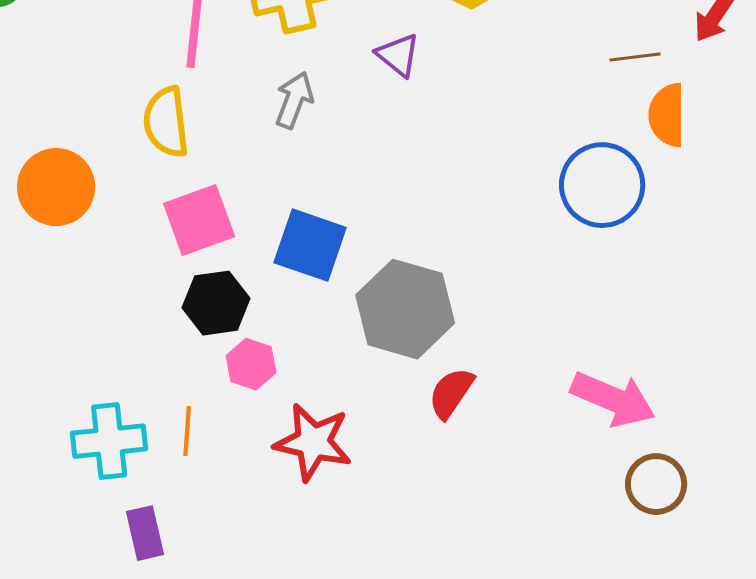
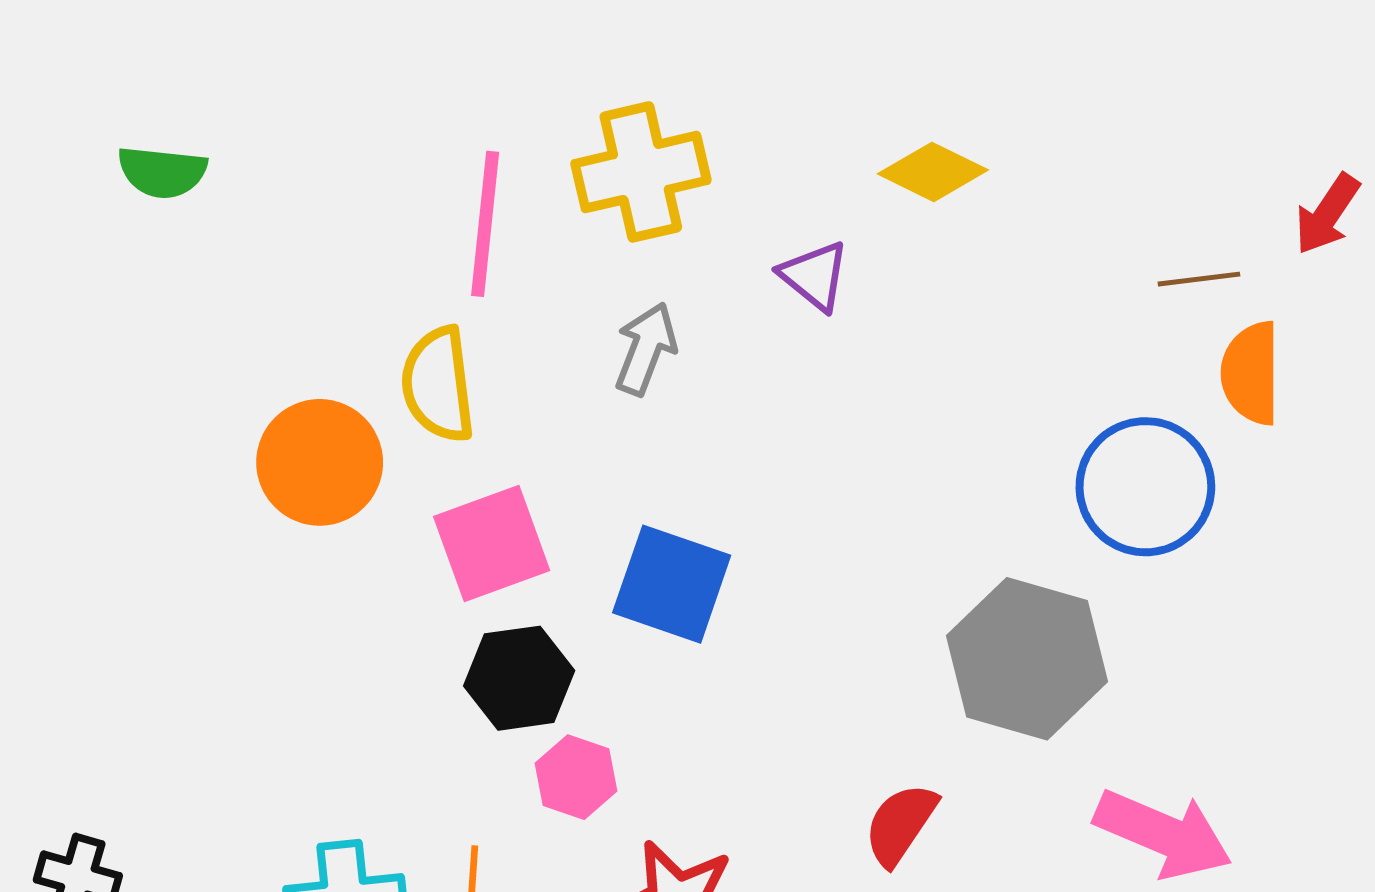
orange circle: (56, 187) -> (320, 462), moved
gray hexagon: (405, 309) -> (1027, 659), moved

